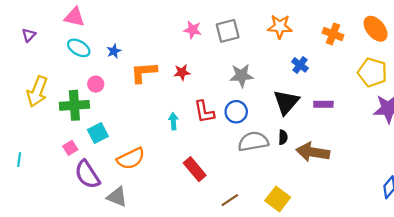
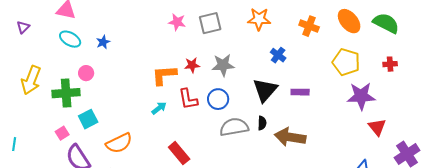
orange L-shape: (144, 72) -> (164, 75), moved
red star: (182, 72) -> (192, 65), moved
cyan arrow: (173, 121) -> (159, 108), turned 56

